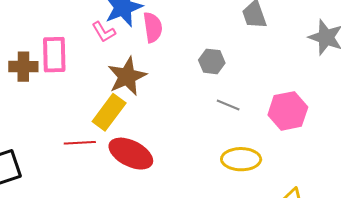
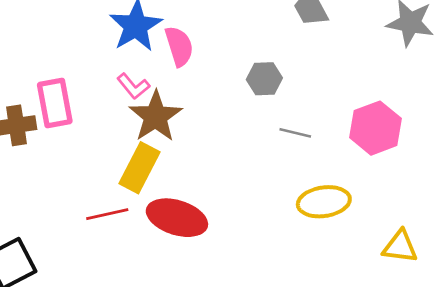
pink L-shape: (104, 32) -> (133, 86), moved

